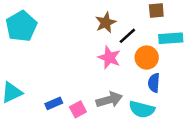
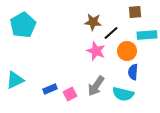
brown star: (106, 23) -> (93, 22), turned 30
gray arrow: (109, 100) -> (96, 86), turned 140

